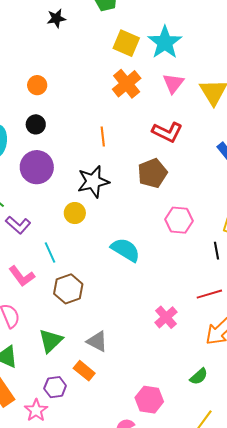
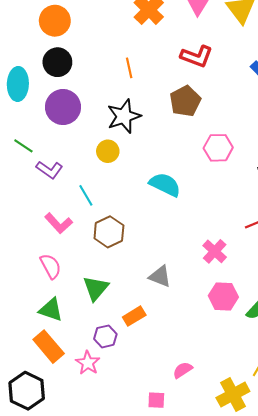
orange circle: (37, 85) -> (55, 21), size x1.5
black circle: (36, 124) -> (57, 62), size x1.4
gray triangle: (97, 341) -> (160, 276), moved
orange rectangle: (84, 371) -> (134, 316), turned -65
pink hexagon: (149, 400) -> (223, 296), moved

